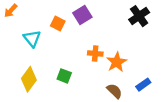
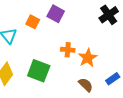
purple square: (82, 15) -> (56, 14), turned -30
green square: (64, 76) -> (39, 71), size x1.6

